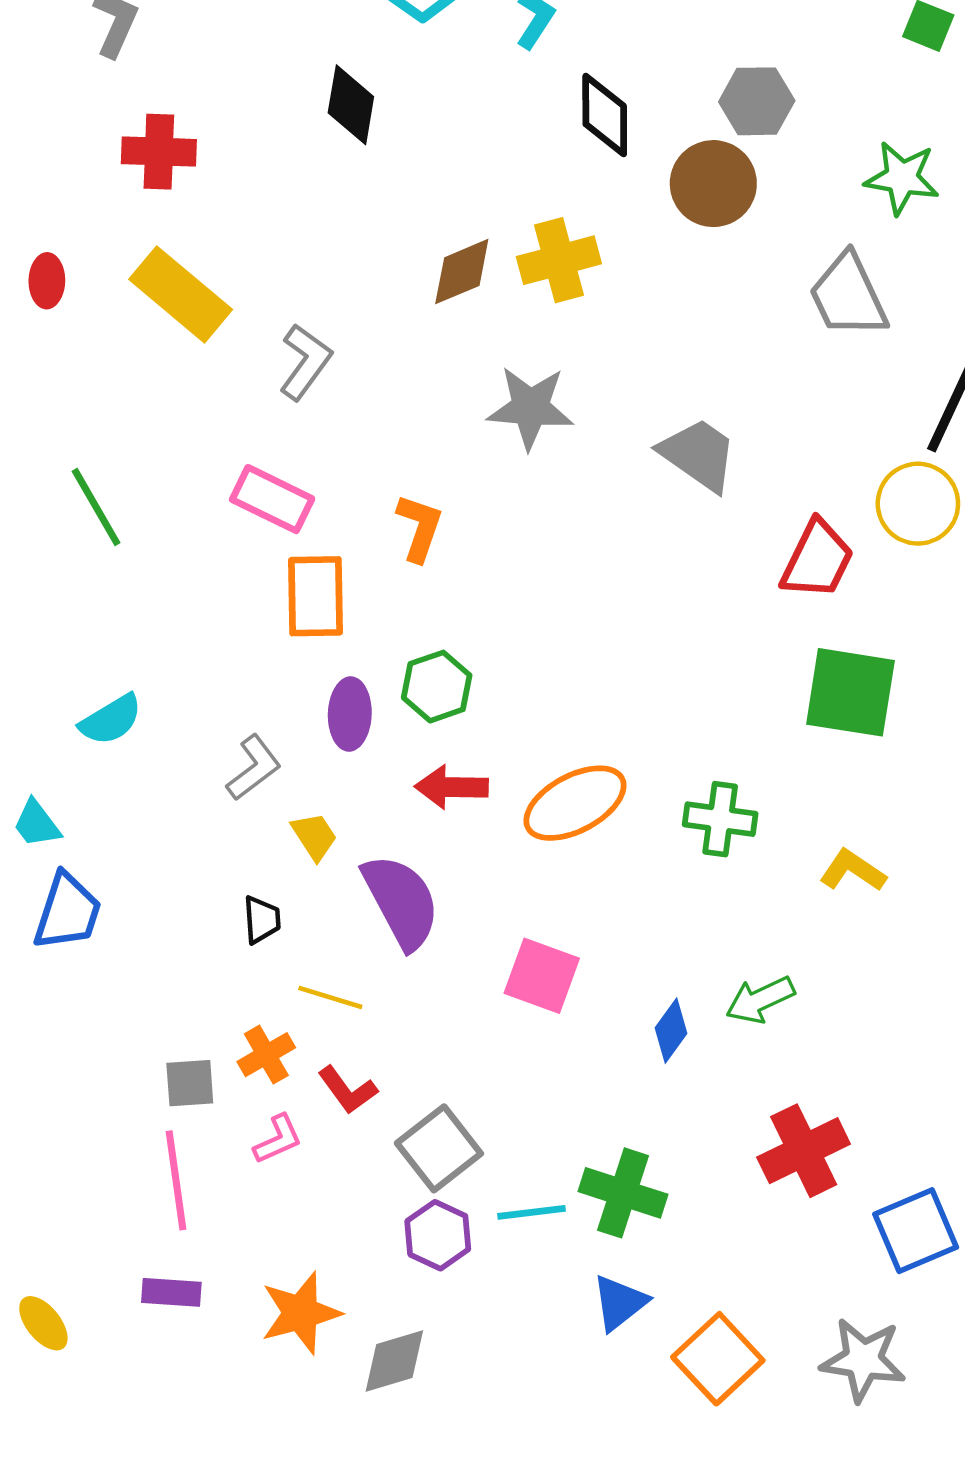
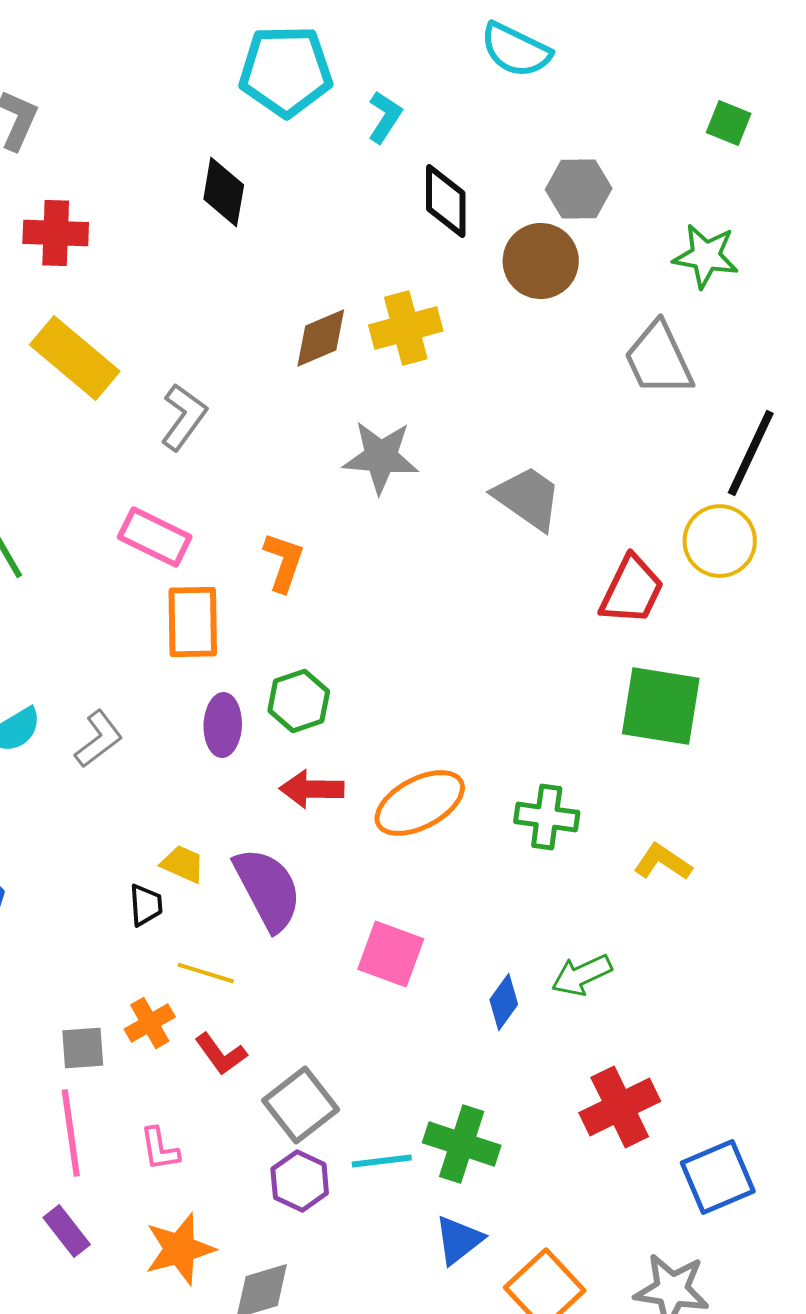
gray L-shape: (254, 768) -> (99, 739), moved
yellow trapezoid: (314, 836) -> (183, 864), moved, turned -33
pink L-shape: (278, 1139) -> (160, 1149), moved, turned 105
purple rectangle: (171, 1292) -> (67, 1231), turned 48

